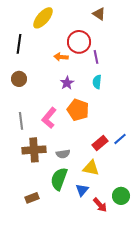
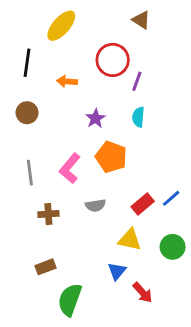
orange arrow: (61, 57) -> (67, 81), moved
purple line: (96, 57) -> (137, 81), turned 32
brown cross: (34, 150) -> (48, 214), size x0.6
gray semicircle: (63, 154) -> (96, 205), moved
green semicircle: (59, 179) -> (70, 300), moved
green circle: (121, 196) -> (173, 247), moved
brown rectangle: (32, 198) -> (46, 267), moved

